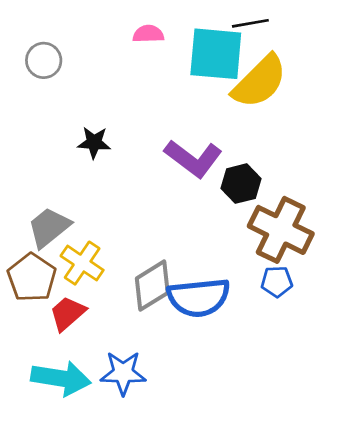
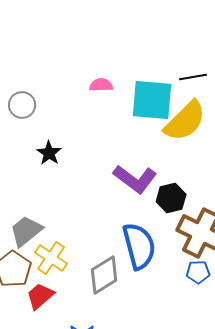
black line: (250, 23) -> (193, 77), moved
black star: (94, 143) -> (49, 153), moved, turned 30
blue semicircle: (199, 297) -> (139, 246), moved, turned -99

